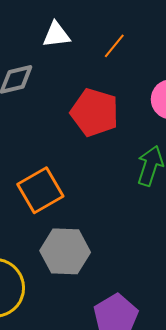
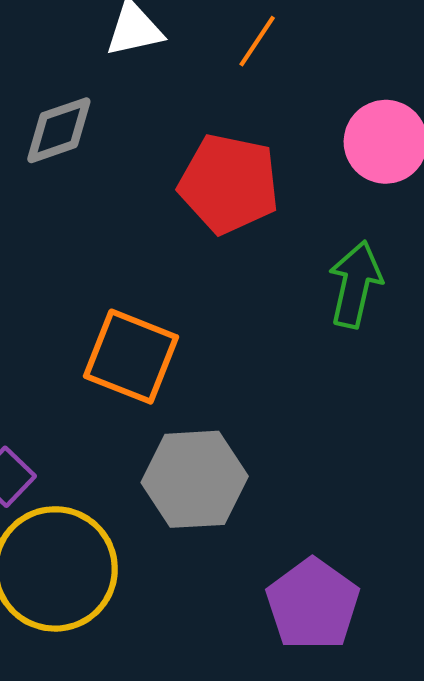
orange square: (40, 190) -> (131, 357), turned -33

